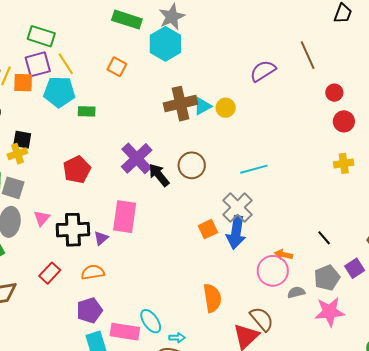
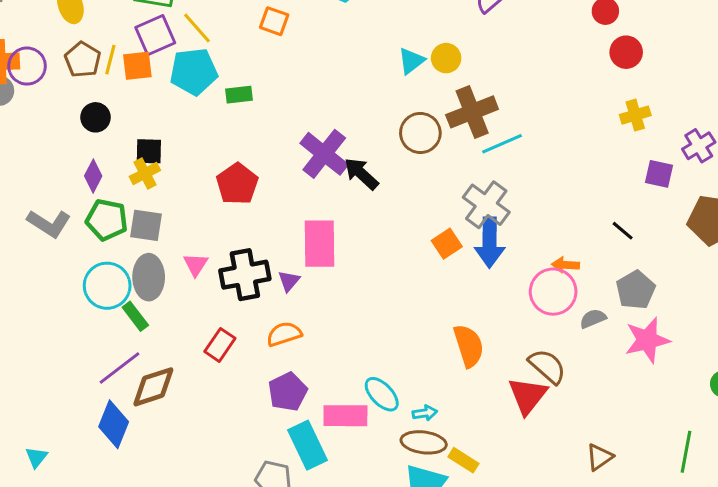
brown cross: (181, 104) -> (472, 112), moved
brown circle: (192, 165) -> (420, 133), moved
purple square: (355, 268) -> (659, 174), moved, turned -36

